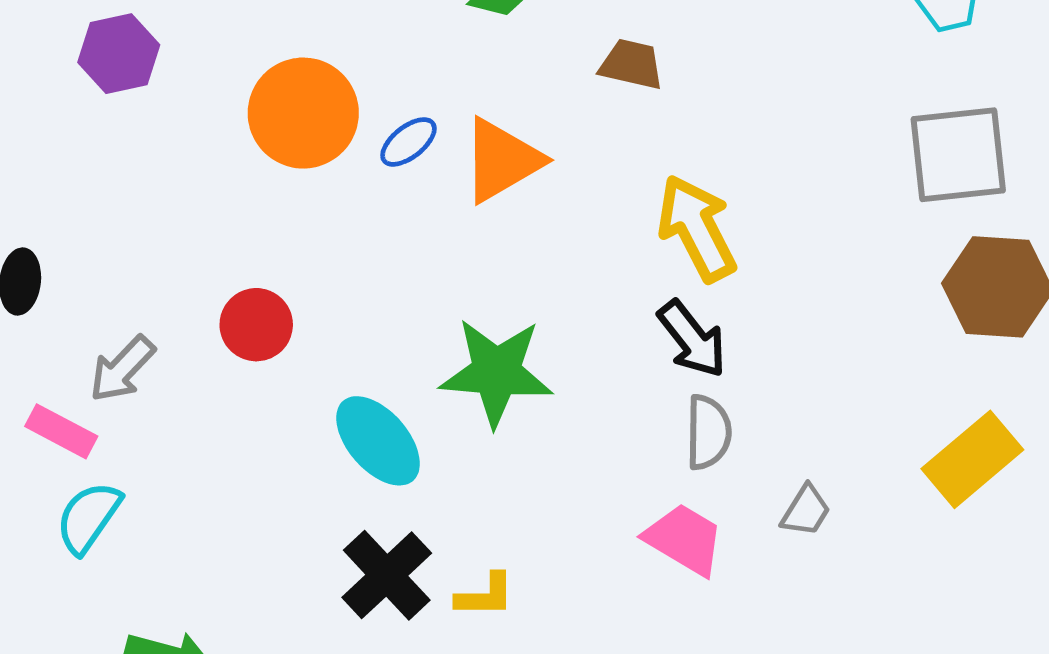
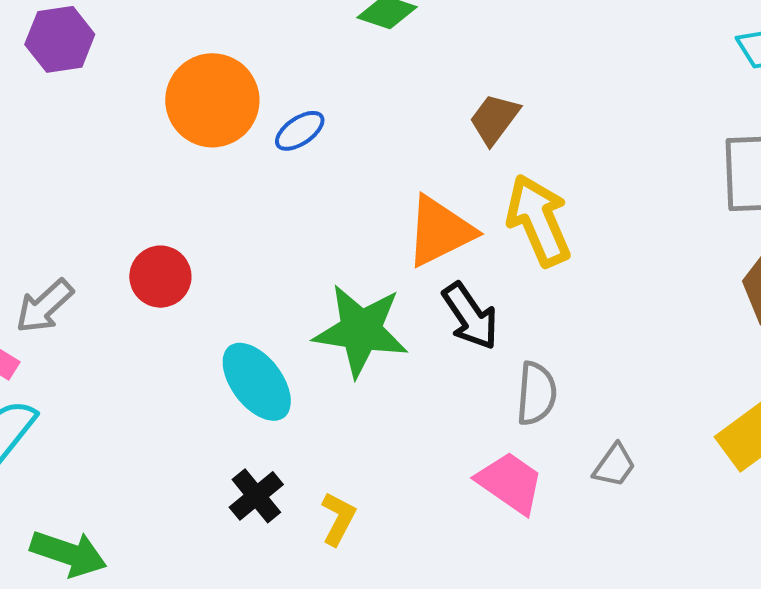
brown trapezoid: (631, 64) -> (494, 119), moved, turned -70
orange triangle: (502, 160) -> (440, 231), moved
black arrow: (692, 339) -> (470, 316), moved
black cross: (387, 575) -> (256, 496), size x0.7
yellow L-shape: (485, 595) -> (338, 519), turned -66

